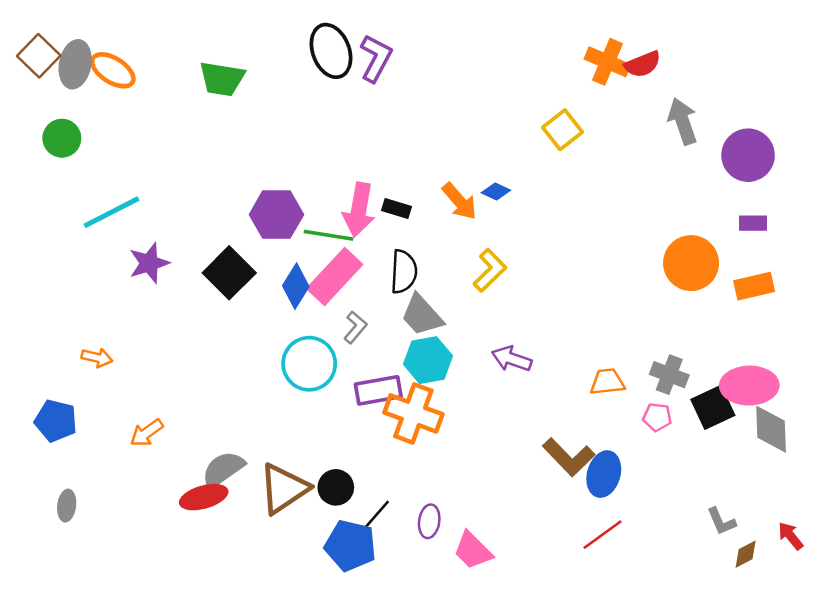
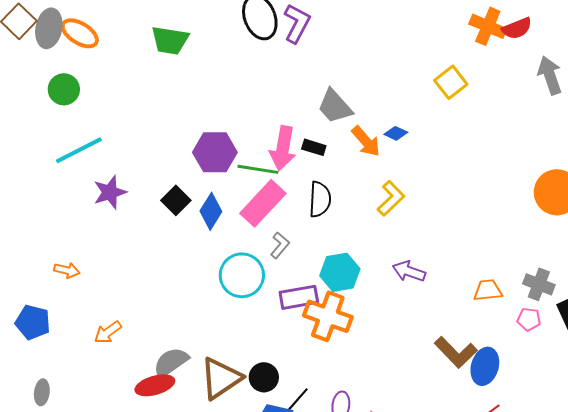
green circle: (62, 138) -> (64, 89), moved
black square: (229, 273) -> (176, 200), size x0.7
blue diamond: (296, 286) -> (211, 211), moved
gray trapezoid: (422, 315) -> (335, 106), moved

